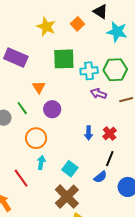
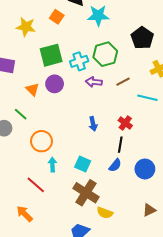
purple circle: (52, 109) -> (55, 84), moved
red cross: (110, 133) -> (125, 123), moved

